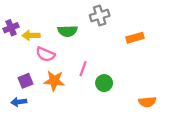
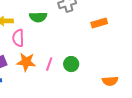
pink semicircle: (45, 54) -> (18, 38), turned 66
pink line: (83, 69) -> (49, 64), moved

